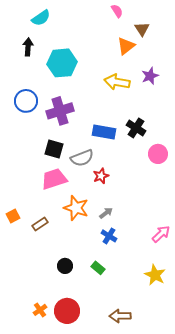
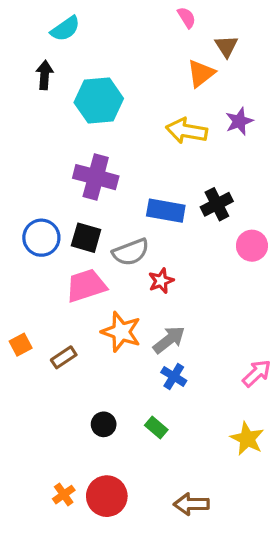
blue circle: (26, 101) -> (41, 238), moved
purple cross: (60, 111) -> (96, 177), turned 32
black cross: (136, 128) -> (217, 204), turned 30
gray arrow: (106, 213) -> (169, 340), size x1.5

